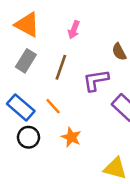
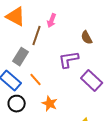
gray rectangle: (26, 61) -> (21, 57), moved
brown line: (61, 67) -> (37, 36), moved

